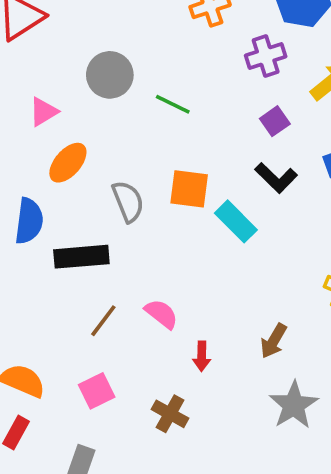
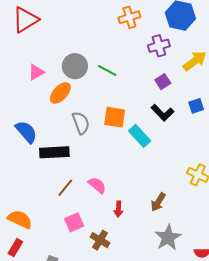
gray circle: (110, 75) -> (75, 66), moved
orange ellipse: (68, 163) -> (60, 93), moved
blue semicircle: (29, 221) -> (26, 132), turned -50
pink square: (97, 391) -> (74, 222), moved

